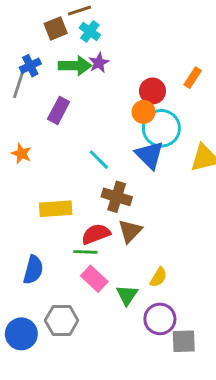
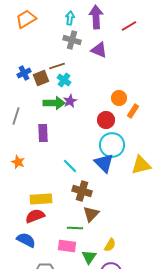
blue cross: (30, 66) -> (24, 73), moved
purple rectangle: (59, 110) -> (43, 133), turned -30
orange circle: (144, 112) -> (119, 98), moved
red semicircle: (96, 234) -> (35, 216), moved
green line: (85, 252) -> (75, 228), moved
blue semicircle: (33, 270) -> (26, 240), turned -78
pink rectangle: (94, 279) -> (67, 246), turned -36

